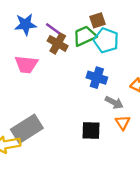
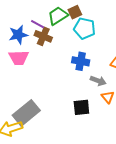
blue star: (25, 24) -> (18, 35), moved
green trapezoid: (85, 36) -> (58, 16), moved

